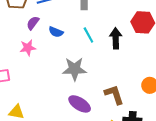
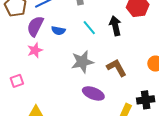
purple semicircle: (33, 23) -> (35, 26), size x1.5
brown L-shape: (114, 95) -> (117, 68), moved

